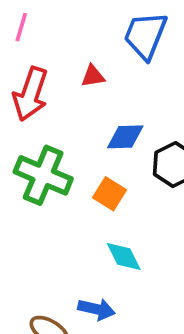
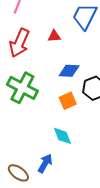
orange square: (109, 194) -> (68, 101), moved, turned 30
blue arrow: (96, 309) -> (45, 163), turned -78

